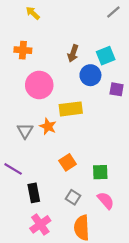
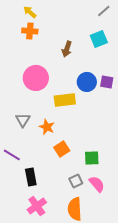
orange cross: (23, 50) -> (30, 31), moved
cyan square: (106, 56) -> (99, 39), moved
blue circle: (90, 75) -> (87, 82), moved
orange star: (48, 126) -> (47, 127), moved
gray square: (73, 197) -> (76, 181), moved, turned 32

